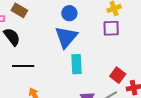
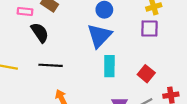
red square: (118, 75) -> (146, 74), moved

